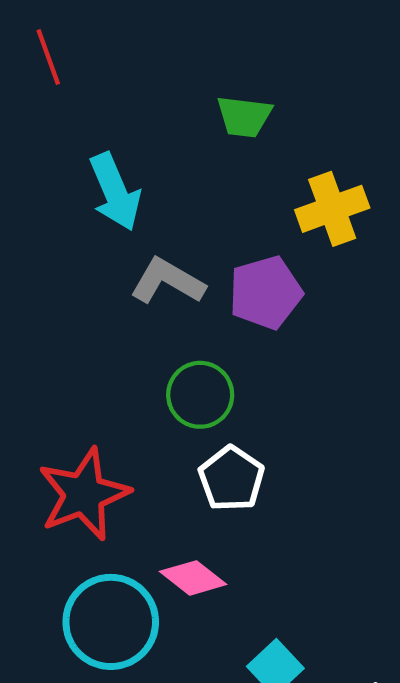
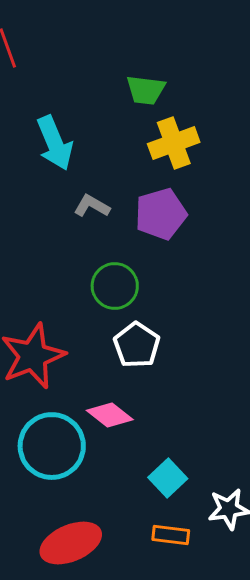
yellow cross: (332, 209) -> (174, 143), moved
gray L-shape: (168, 281) -> (92, 206), size x0.7

